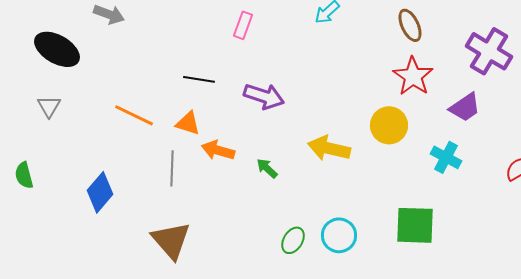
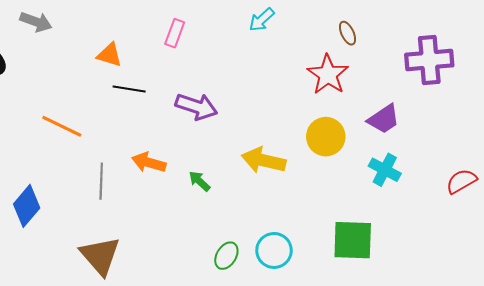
brown ellipse: (410, 25) -> (347, 33), size x0.7
purple cross: (489, 51) -> (429, 60), turned -36
red star: (413, 76) -> (328, 75), moved
purple trapezoid: (465, 107) -> (384, 119), moved
orange triangle: (188, 123) -> (109, 55), moved

